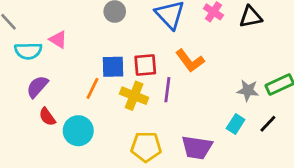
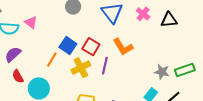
red square: (145, 65) -> (91, 47), turned 30
blue square: (113, 67) -> (68, 46), turned 30
yellow cross: (134, 96) -> (81, 68), turned 36

